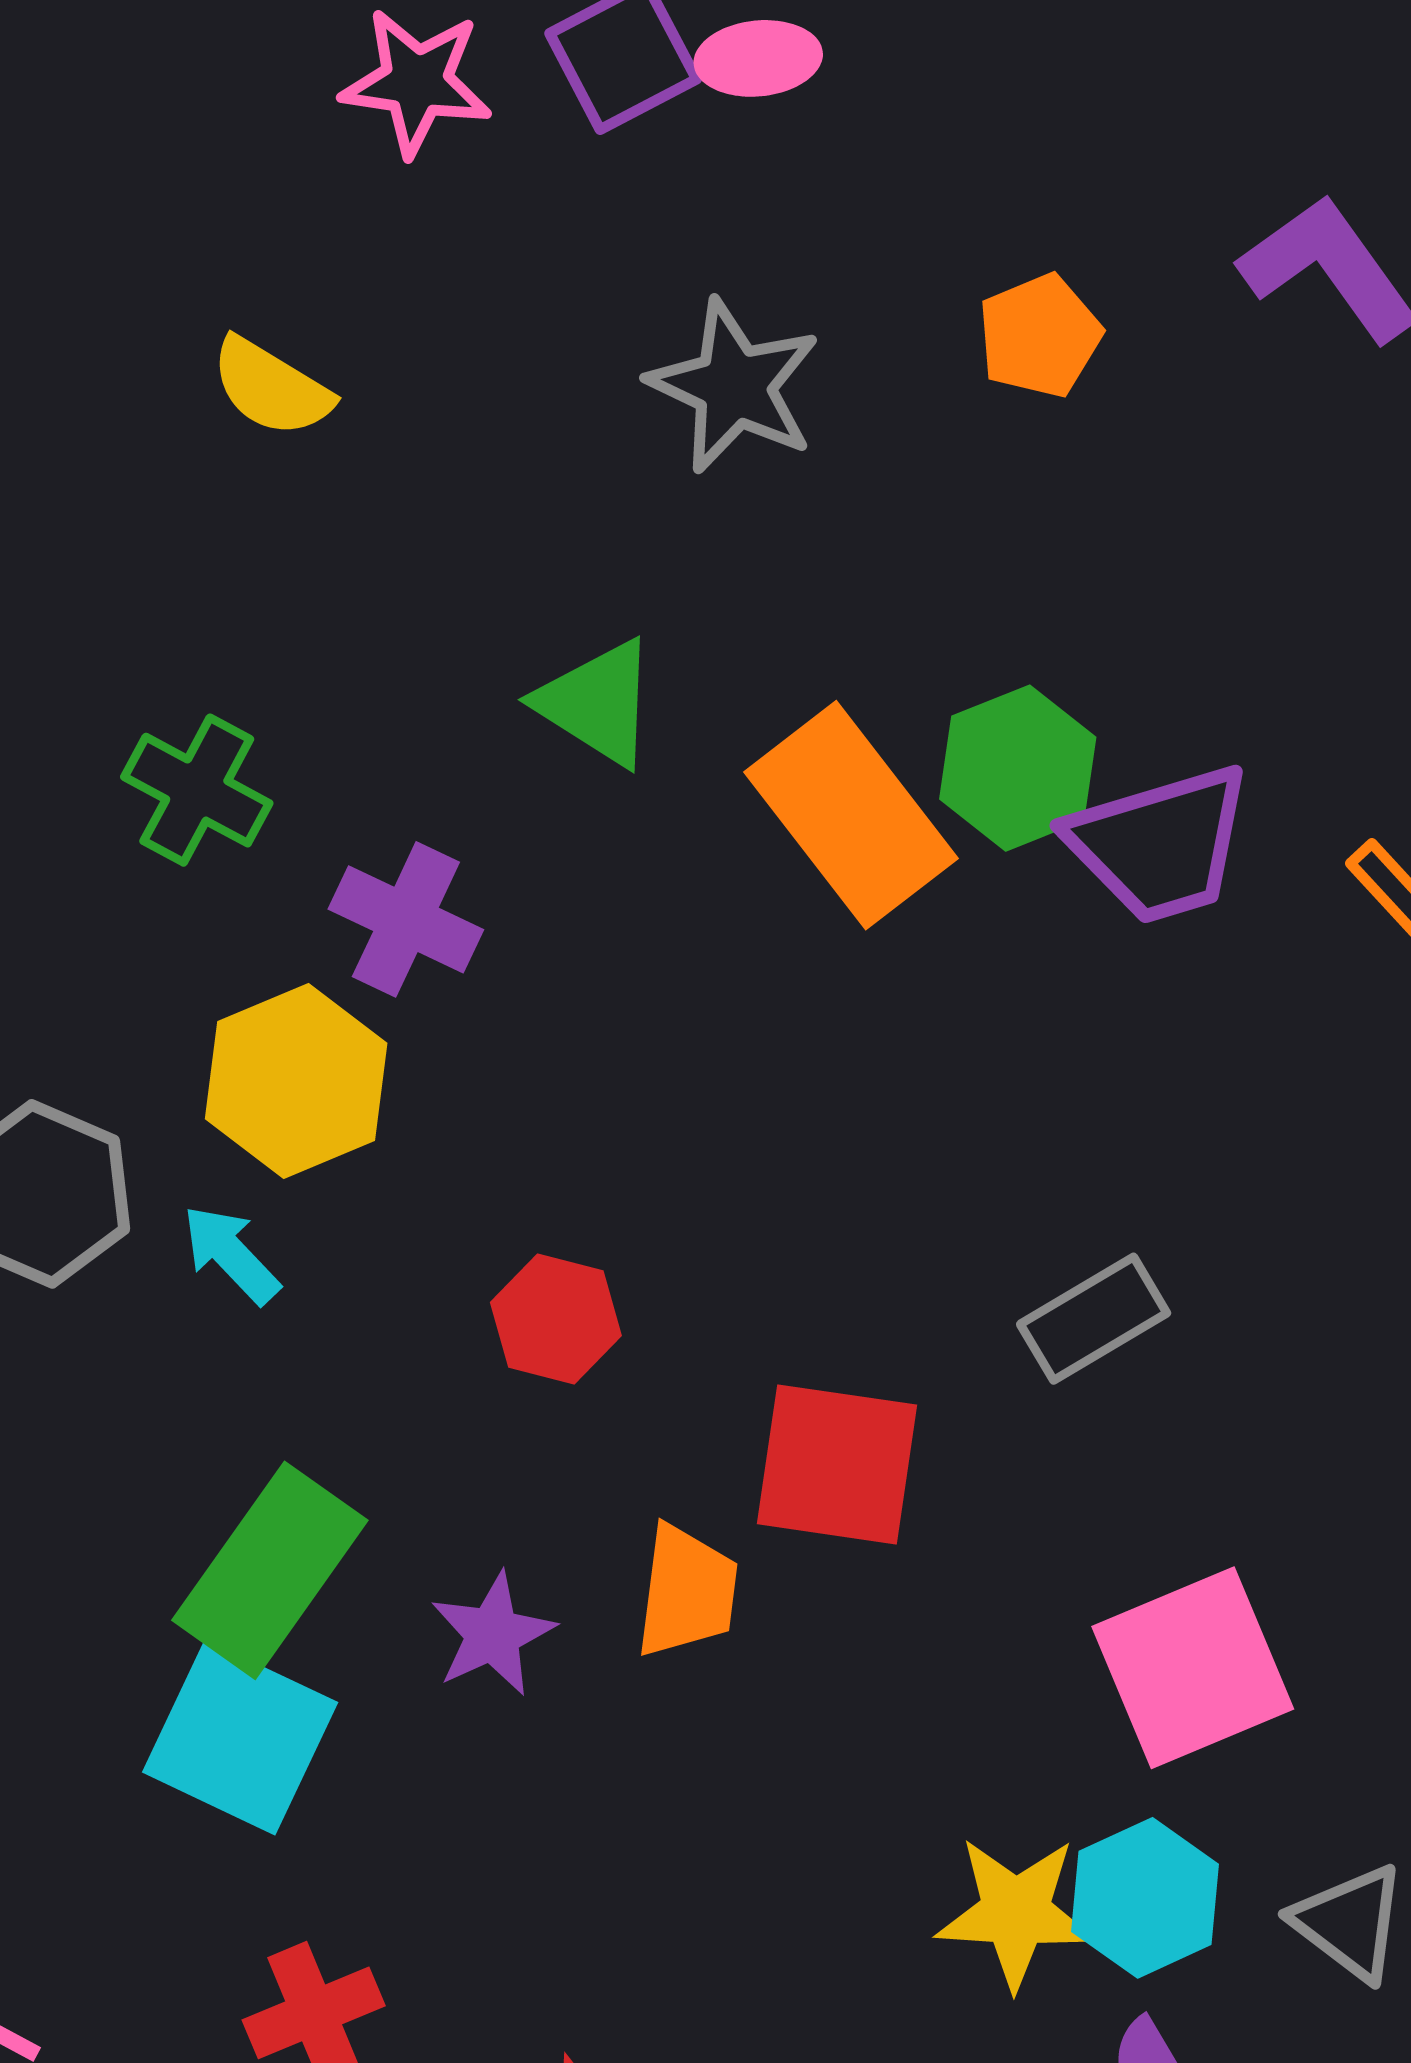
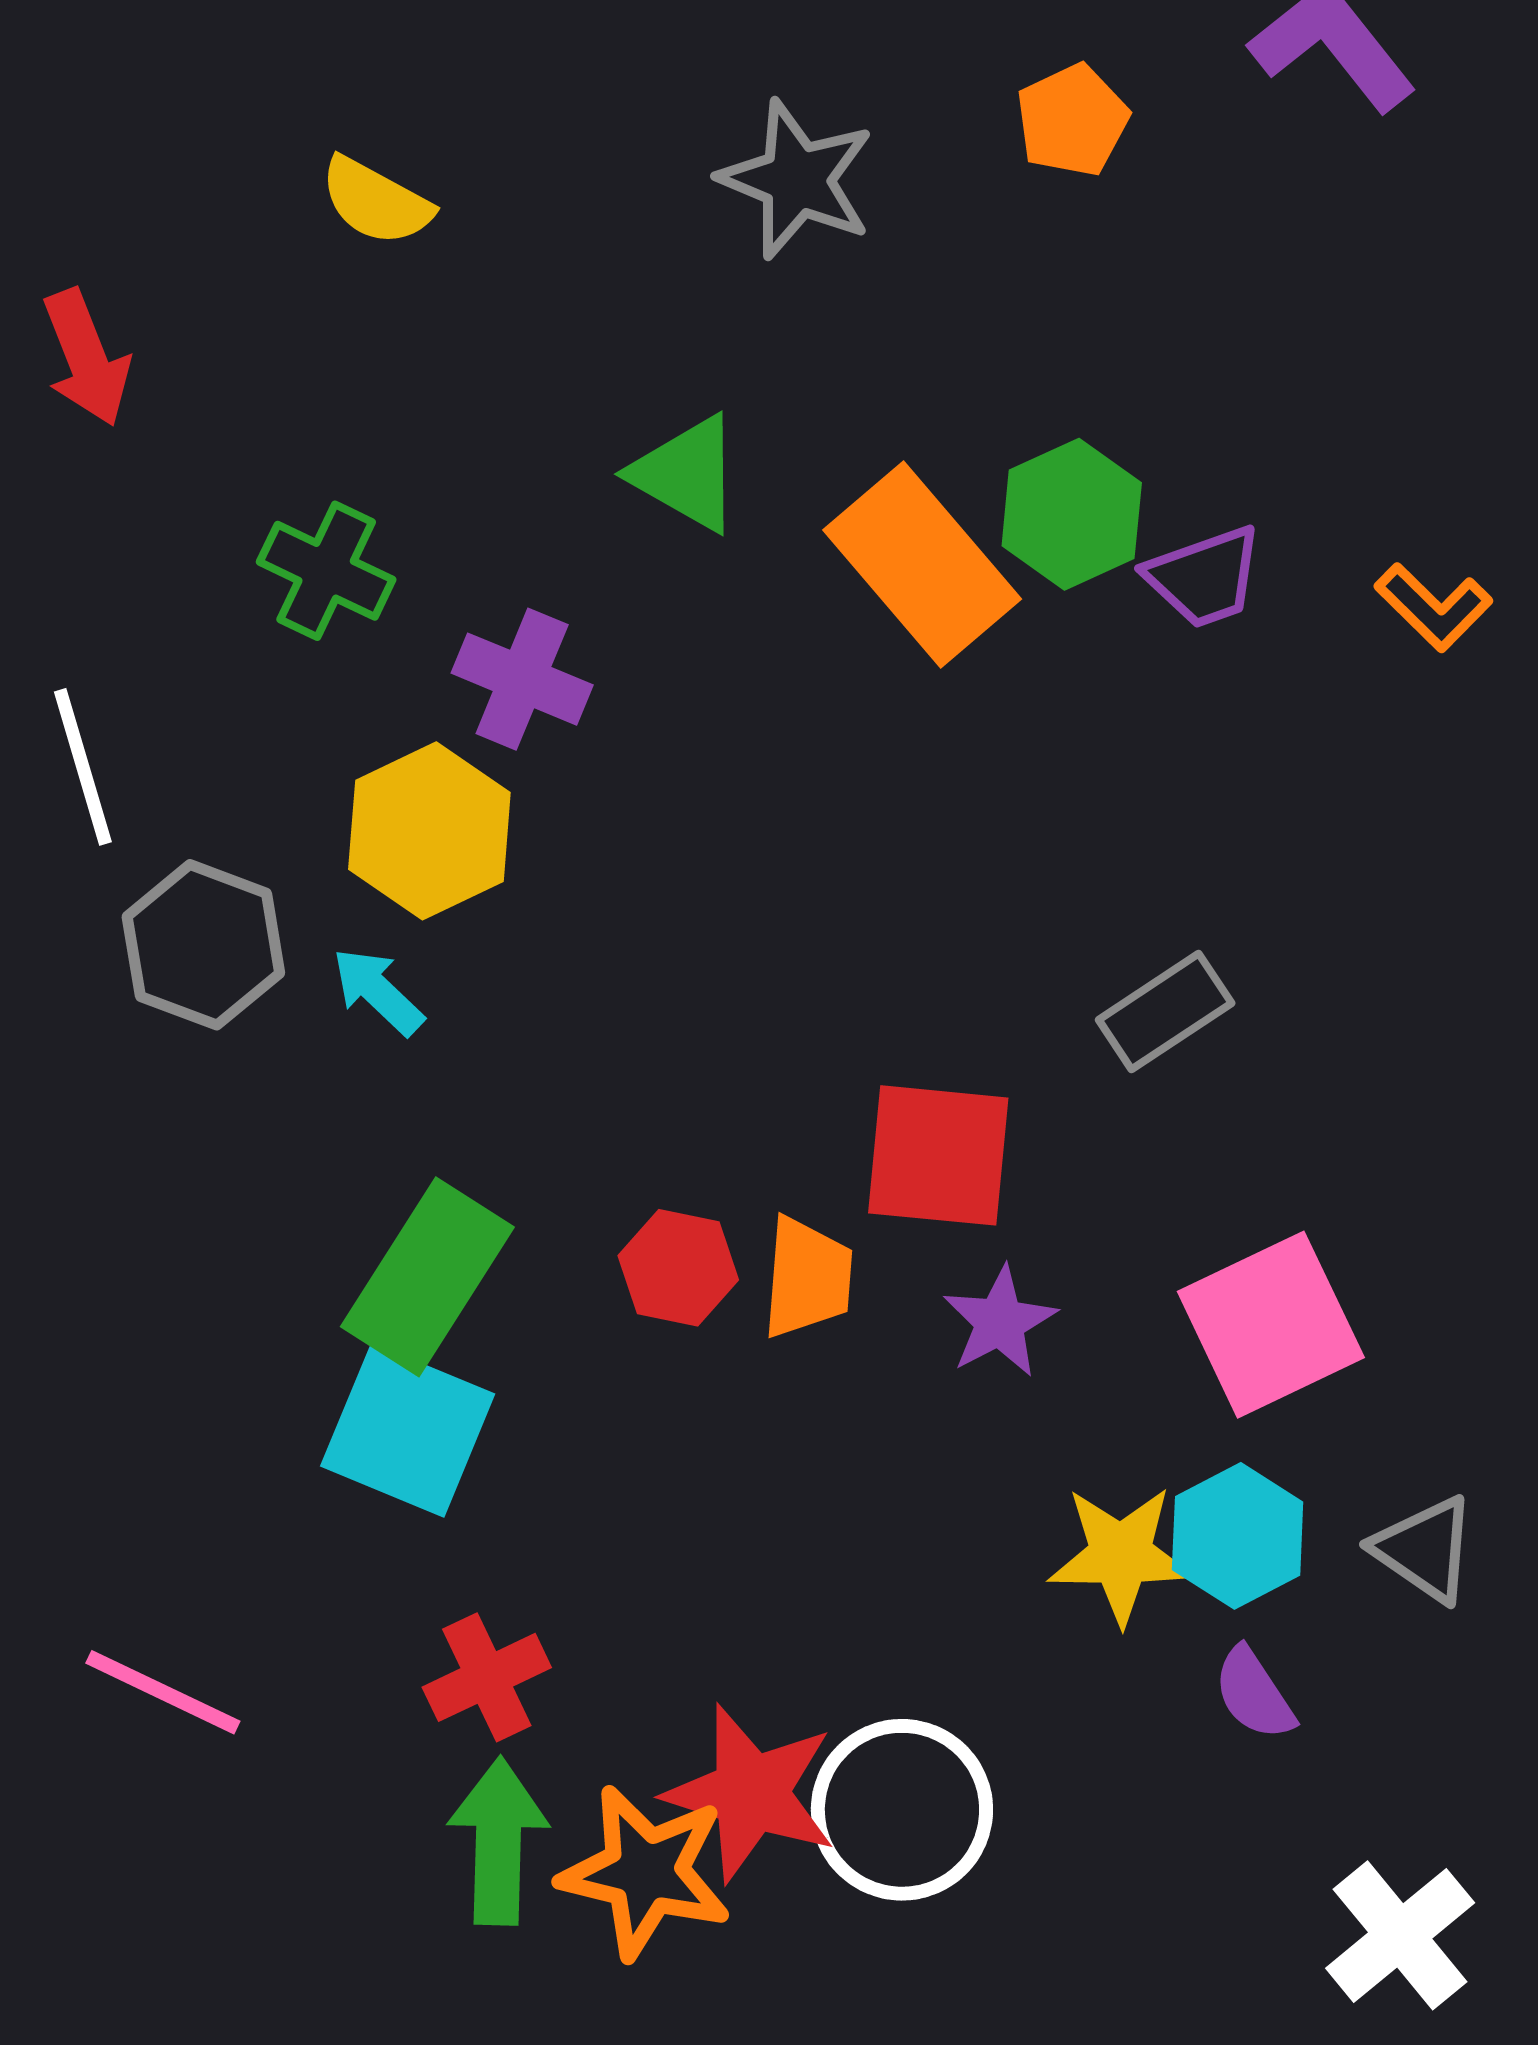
purple trapezoid: (1160, 844) -> (1204, 577), size x0.7
red hexagon: (556, 1319) -> (678, 1268), moved
purple star: (493, 1634) -> (1000, 1322), moved

